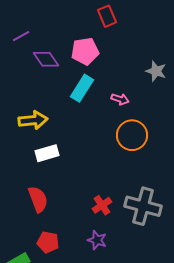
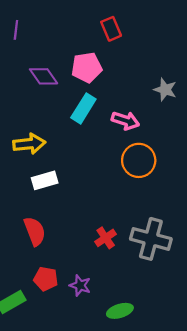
purple line: (21, 36) -> (16, 30), moved, turned -54
pink arrow: (120, 99) -> (125, 121), size x1.4
purple star: (97, 240) -> (80, 285), moved

